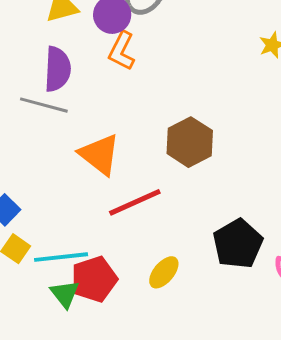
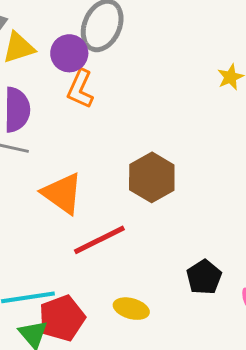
black pentagon: (238, 244) -> (204, 277), size x0.7
yellow ellipse: (164, 272) -> (131, 309), turned 68

